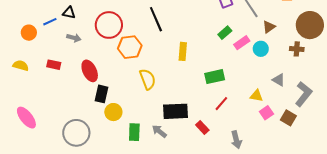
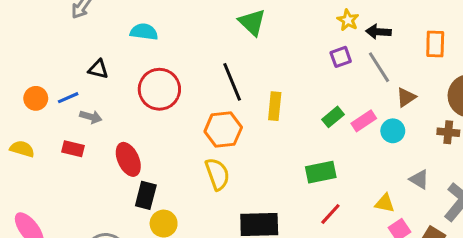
blue line: (50, 22) -> (68, 98), moved
green rectangle: (225, 33) -> (333, 117), moved
gray arrow: (74, 38) -> (91, 117), moved
orange hexagon: (130, 47) -> (223, 129), moved
yellow rectangle: (183, 51) -> (275, 106), moved

